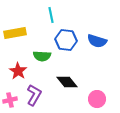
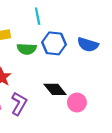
green semicircle: (42, 56) -> (27, 49), moved
pink circle: (97, 99) -> (77, 103), moved

